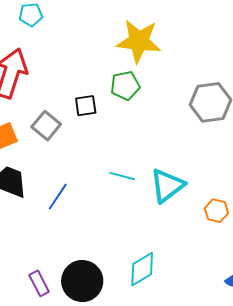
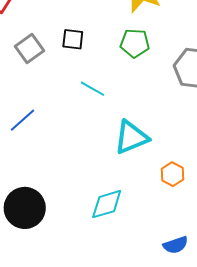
green pentagon: (125, 86) -> (135, 43), moved
cyan line: (122, 176) -> (92, 89), moved
cyan diamond: (142, 269) -> (107, 204), moved

